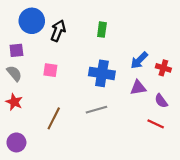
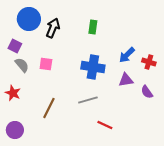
purple square: (16, 50) -> (15, 46), turned 32
gray semicircle: (14, 73) -> (22, 65), moved
red line: (156, 124) -> (105, 125), moved

